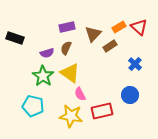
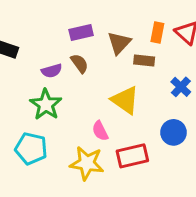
orange rectangle: (119, 27) -> (157, 33), turned -48
brown rectangle: (110, 46) -> (144, 60), turned 40
brown semicircle: (66, 48) -> (80, 63), turned 120
yellow triangle: (70, 73) -> (125, 100), moved

